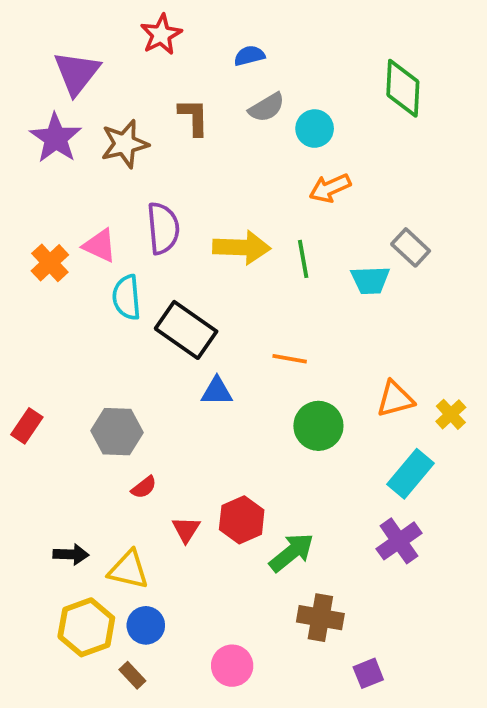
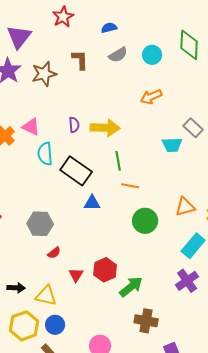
cyan circle: (315, 129) -> (152, 55), moved
purple semicircle: (163, 228) -> (74, 125), moved, size x0.6
green line: (303, 259) -> (118, 161), moved

